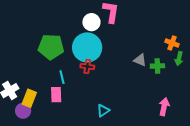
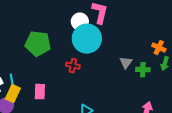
cyan circle: (87, 47) -> (87, 39), moved
gray triangle: (140, 60) -> (126, 63), turned 40
cyan line: (62, 77) -> (12, 81), moved

